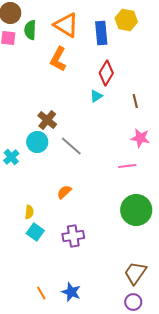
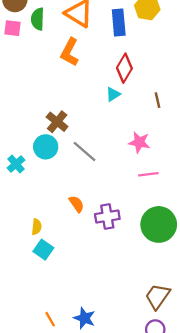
pink star: (140, 138) -> (139, 142), moved
orange semicircle: (64, 192) -> (76, 204), turned 98
purple cross: (73, 236) -> (107, 216), moved

